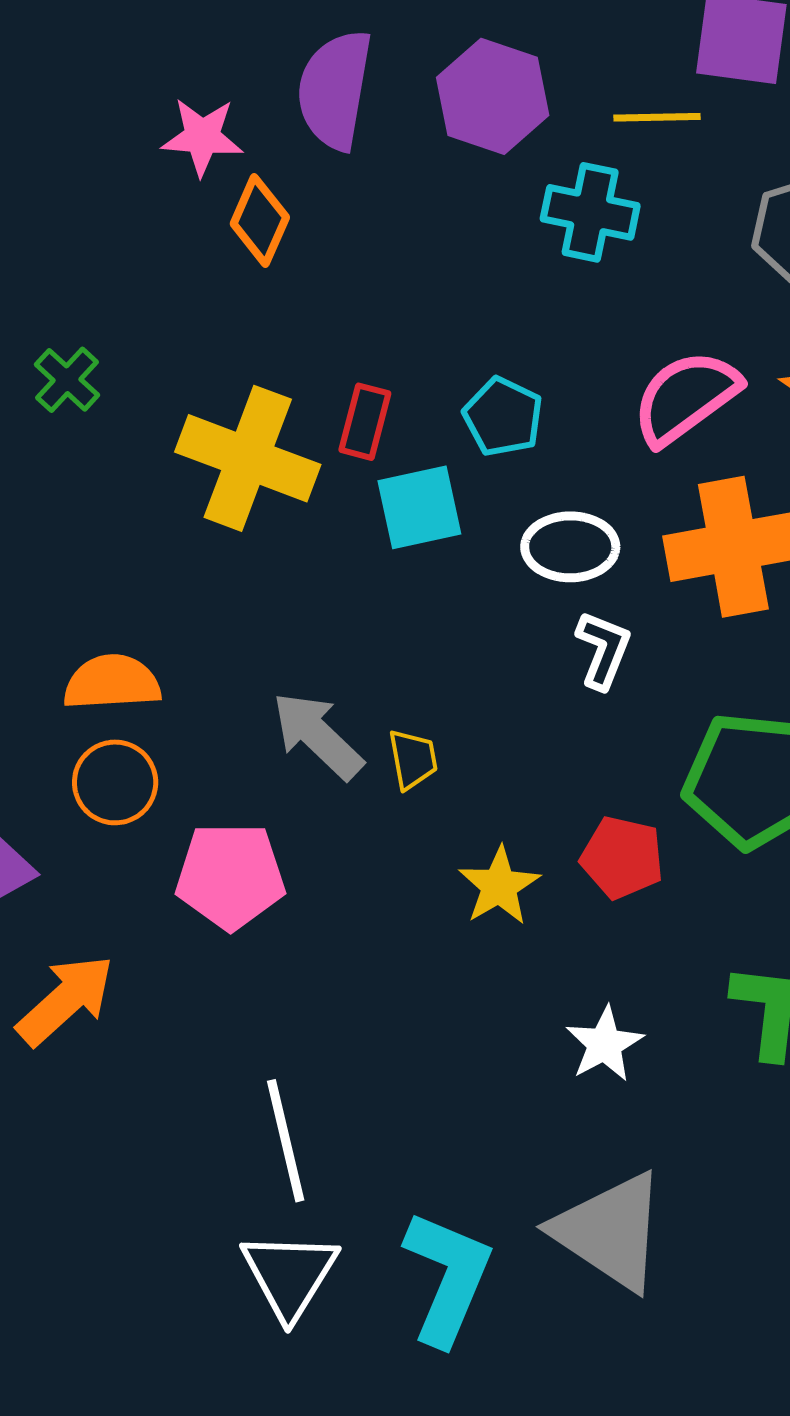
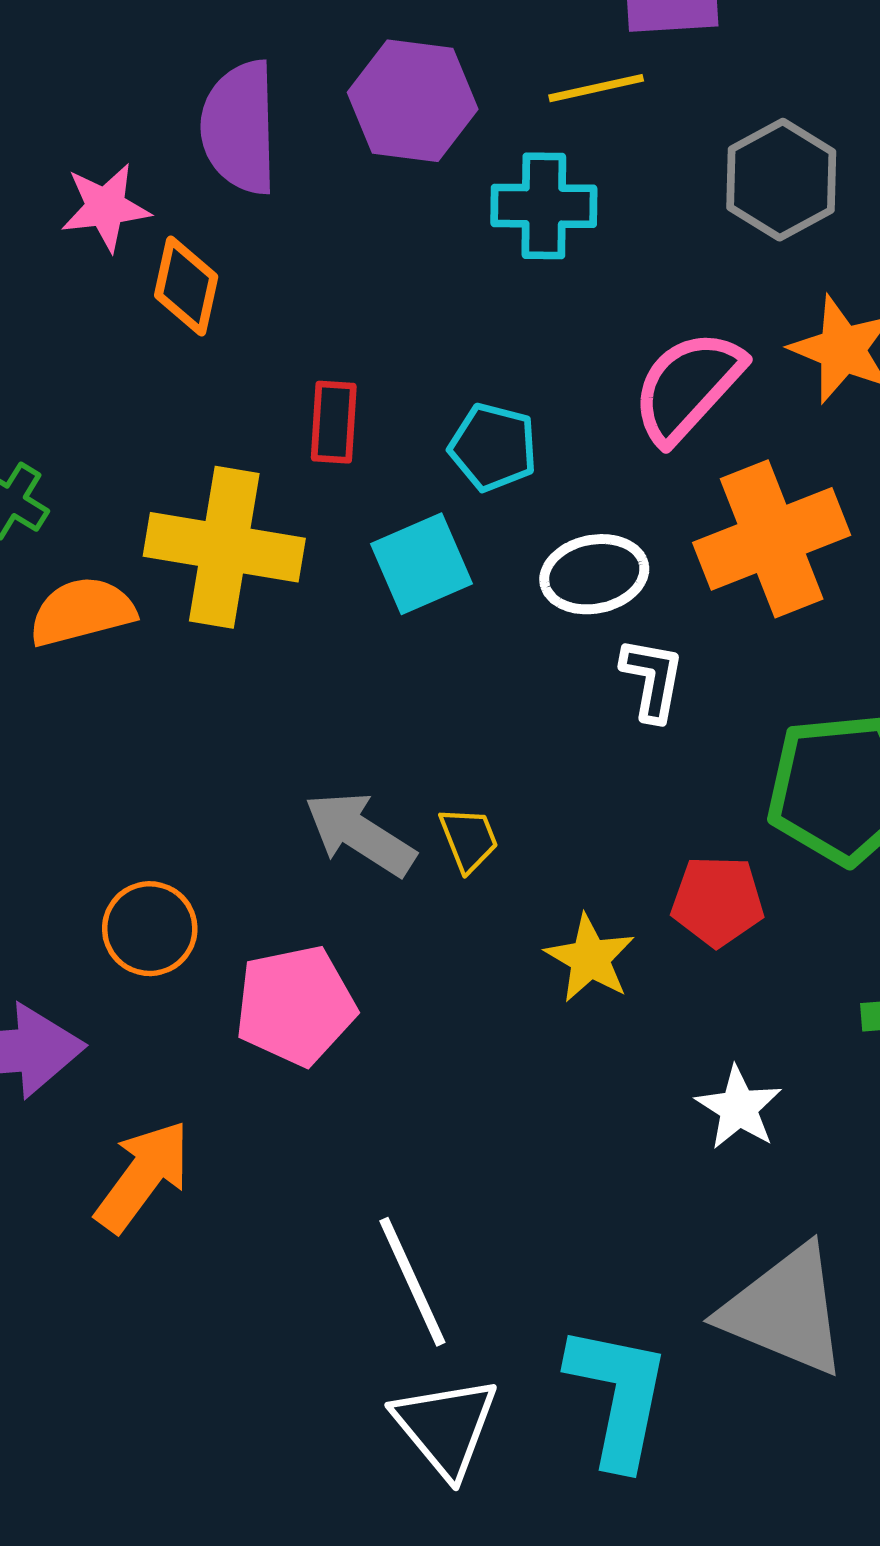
red rectangle: (365, 422) -> (334, 422), moved
orange semicircle: (112, 682) -> (82, 612), moved

